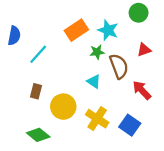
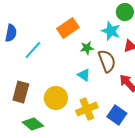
cyan star: (108, 30) -> (111, 31), moved
brown rectangle: (36, 91) -> (21, 92), moved, size x1.5
yellow cross: (97, 119) -> (87, 109), turned 35

